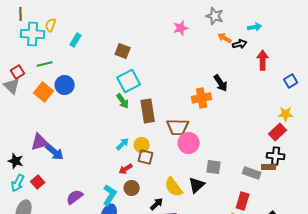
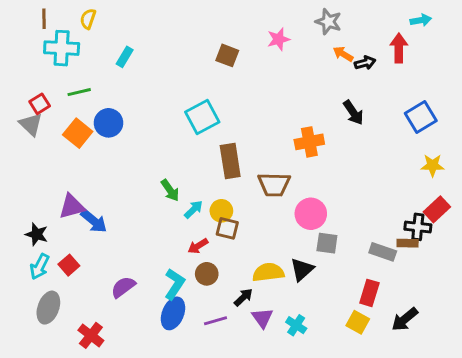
yellow semicircle: (51, 25) -> (88, 19), moved
cyan arrow: (255, 27) -> (421, 20), moved
brown square: (123, 51) -> (227, 55), moved
red arrow: (263, 60) -> (399, 48), moved
blue square: (291, 81) -> (421, 117), moved, size x1.5
black arrow: (221, 83) -> (353, 113), moved
green arrow: (123, 101) -> (170, 190), moved
red rectangle: (278, 132) -> (437, 209), moved
pink circle: (189, 143) -> (311, 214), moved
yellow semicircle: (174, 187) -> (268, 272), turned 120

